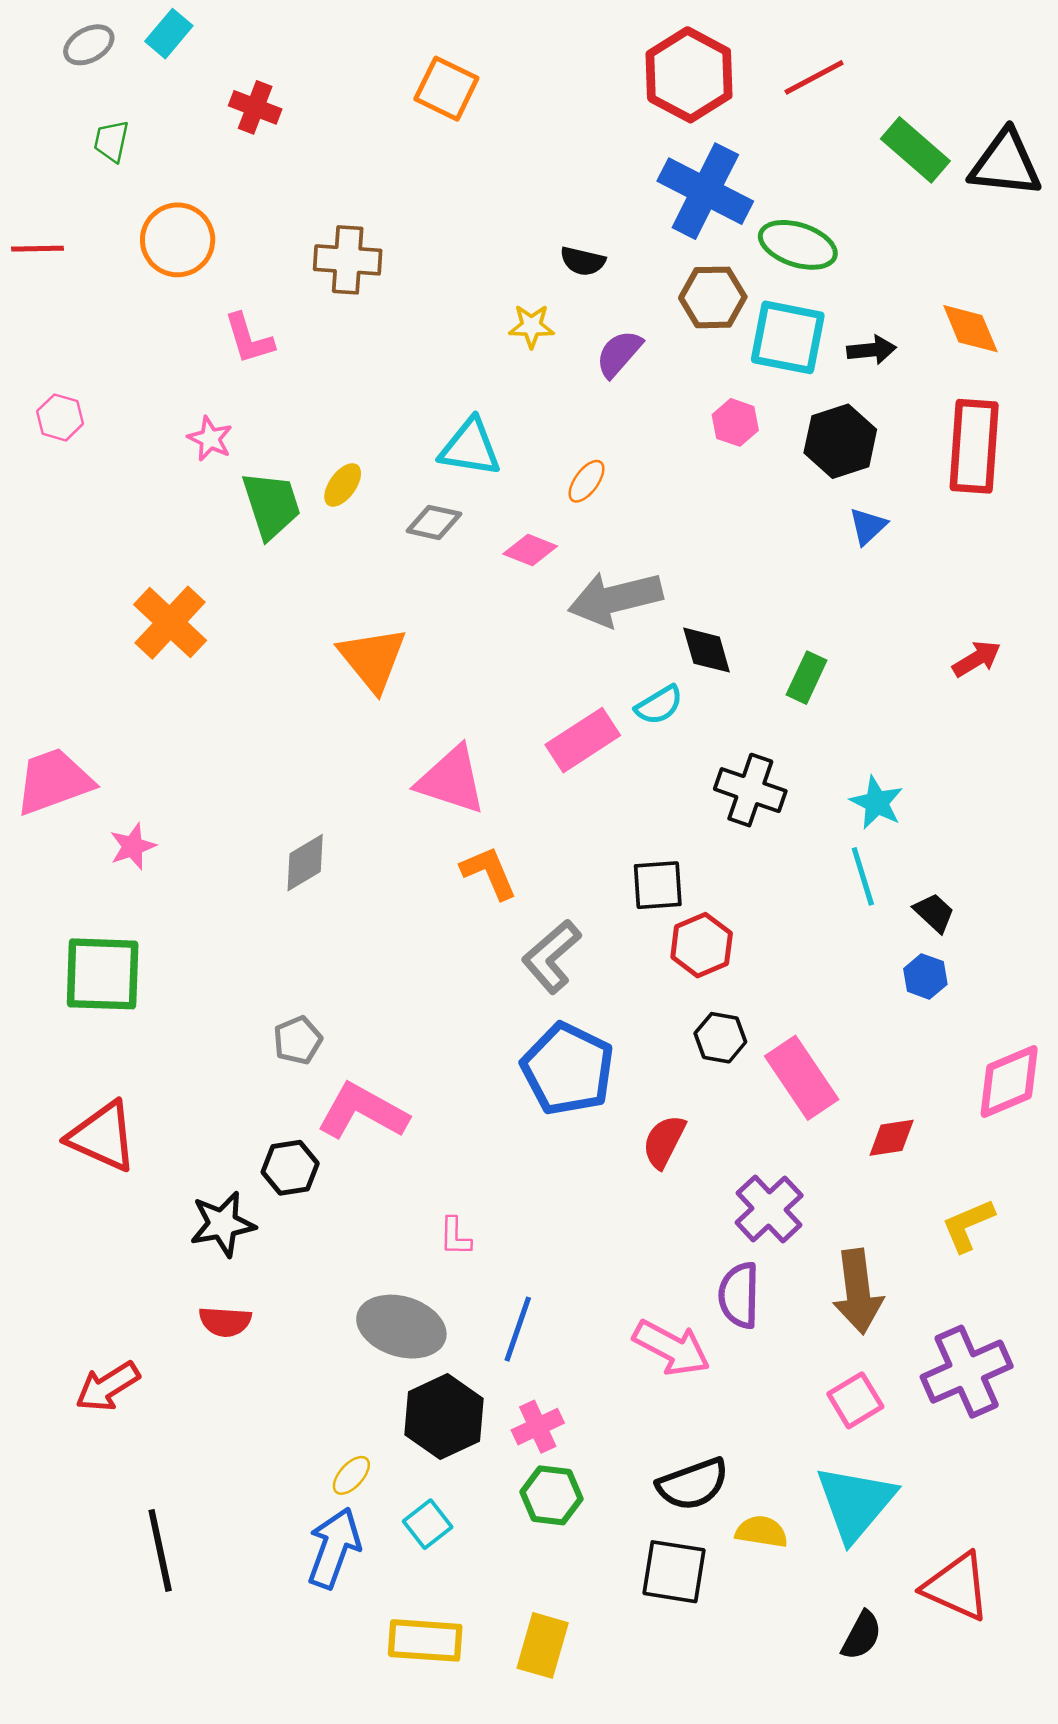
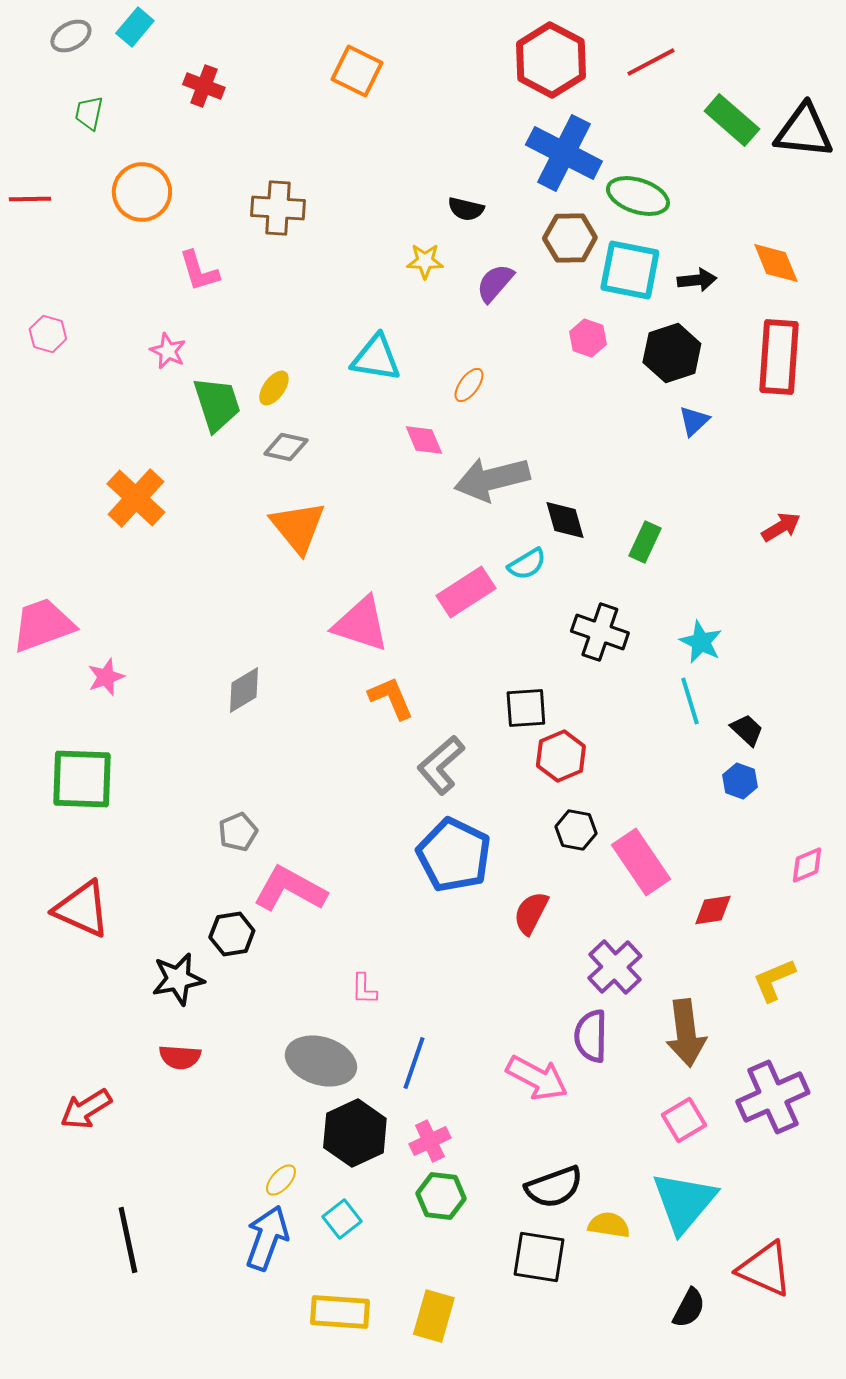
gray diamond: (434, 522) -> (286, 447), moved
pink diamond: (530, 550) -> (424, 440), turned 45
pink diamond: (1009, 1081) -> (807, 865), size x0.6

